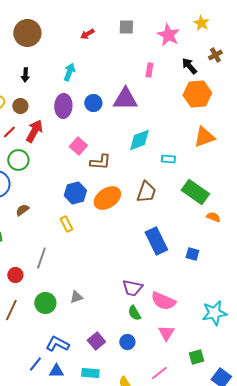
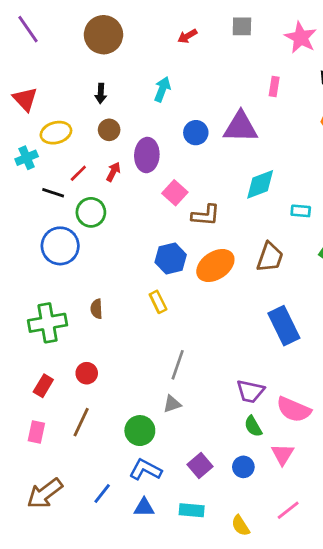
brown circle: (20, 106) -> (109, 130), moved
purple ellipse: (63, 106) -> (147, 155), moved
red arrow: (34, 131) -> (113, 172), size x0.6
brown semicircle: (22, 210) -> (97, 309), moved, turned -56
gray line: (41, 258) -> (178, 365), moved
green circle: (45, 303) -> (140, 431), moved
pink triangle: (166, 333) -> (283, 454), moved
blue line: (35, 364) -> (102, 493), moved

